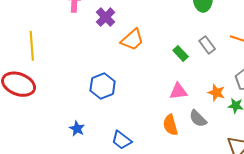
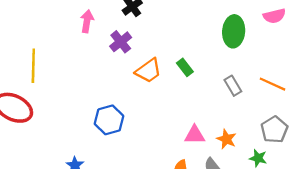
green rectangle: (181, 53) -> (185, 67), moved
orange star: (216, 93) -> (226, 139), moved

